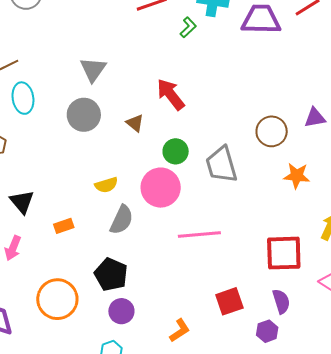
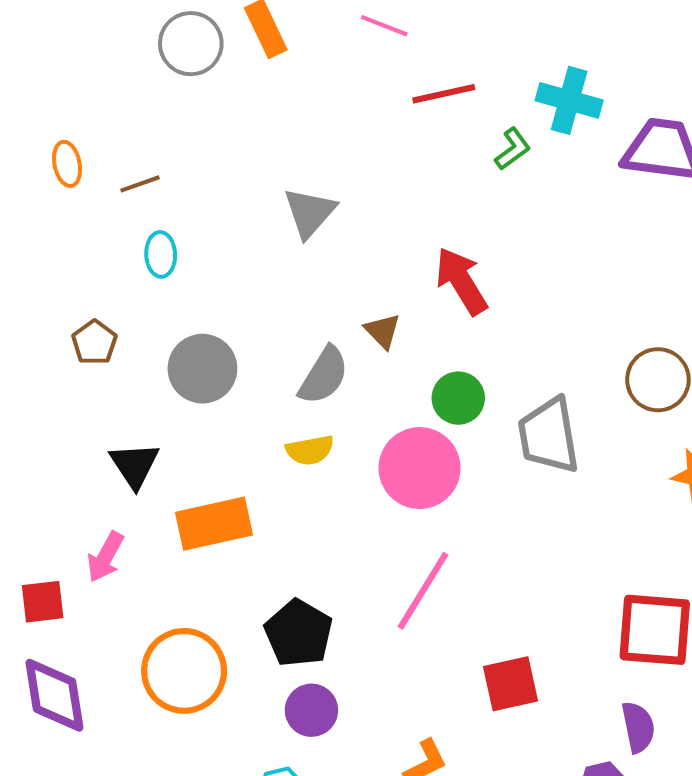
cyan ellipse: (23, 98) -> (161, 254), size x0.7
gray circle: (84, 115) -> (202, 369), moved
gray semicircle: (122, 220) -> (324, 376), moved
orange rectangle: (64, 226) -> (214, 524), size x1.8
pink line: (199, 235) -> (423, 591), moved, turned -60
red square: (229, 301) -> (511, 684), moved

